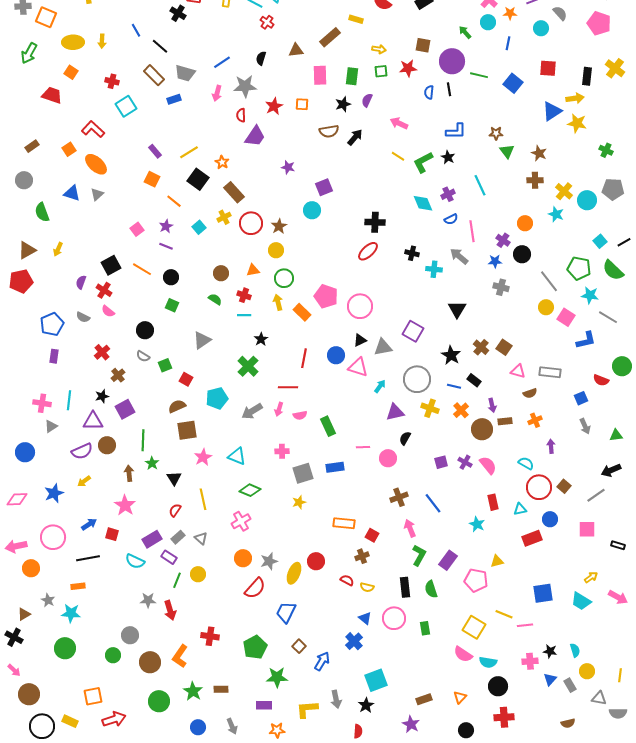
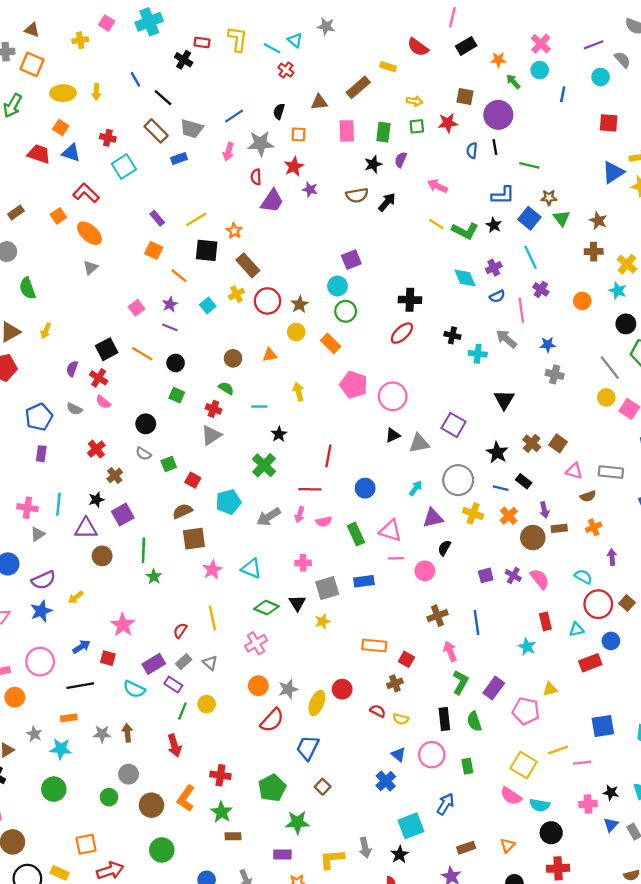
orange star: (510, 13) -> (498, 60), moved
green line: (479, 75) -> (529, 165), moved
blue square: (513, 83) -> (529, 218), moved
orange square: (302, 104) -> (298, 134), moved
green L-shape: (423, 162) -> (465, 231), turned -125
purple star: (288, 167) -> (310, 190), moved
black square: (198, 179) -> (207, 250), turned -30
blue triangle: (72, 193) -> (71, 153), moved
purple cross: (503, 240) -> (541, 289), moved
black circle: (522, 254) -> (626, 324), moved
green circle: (284, 278) -> (346, 311), moved
red cross: (244, 295) -> (213, 409), moved
orange rectangle: (302, 312) -> (331, 343), moved
blue circle: (336, 355) -> (365, 488), moved
pink triangle: (358, 367) -> (390, 531), moved
purple semicircle: (82, 451) -> (43, 580), moved
brown arrow: (129, 473) -> (127, 733), moved
black triangle: (174, 478) -> (297, 603), moved
blue line: (433, 503) -> (477, 623), turned 30
gray star: (148, 600) -> (102, 734), moved
yellow line: (504, 614) -> (558, 750), turned -42
blue arrow: (322, 661) -> (446, 804), moved
green star: (193, 691) -> (222, 812), moved

